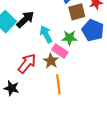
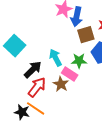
black arrow: (25, 19) -> (33, 69), moved
orange line: (58, 84) -> (36, 108), moved, turned -48

